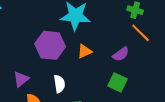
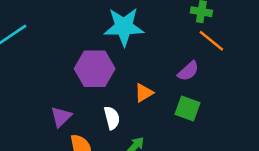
orange triangle: (85, 51) -> (144, 93), moved

